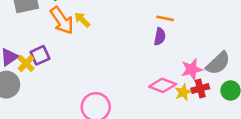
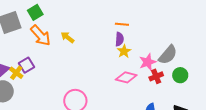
yellow arrow: (82, 20) -> (67, 37), moved
yellow star: (183, 92) -> (124, 51), moved

